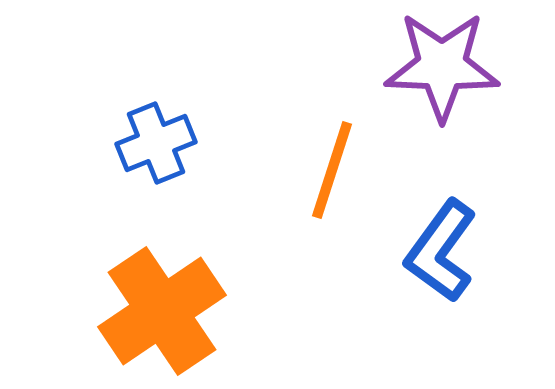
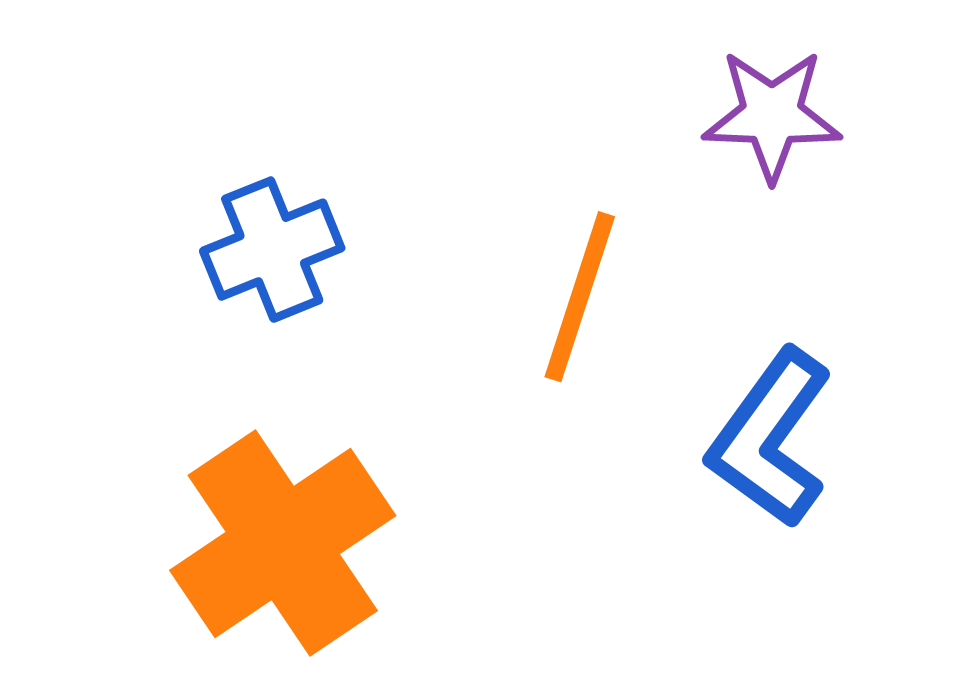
purple star: (442, 66) -> (772, 115), size x0.7

